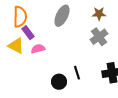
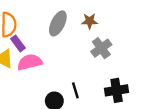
brown star: (99, 14) -> (90, 21), moved
pink semicircle: (38, 49) -> (30, 62), size x1.5

